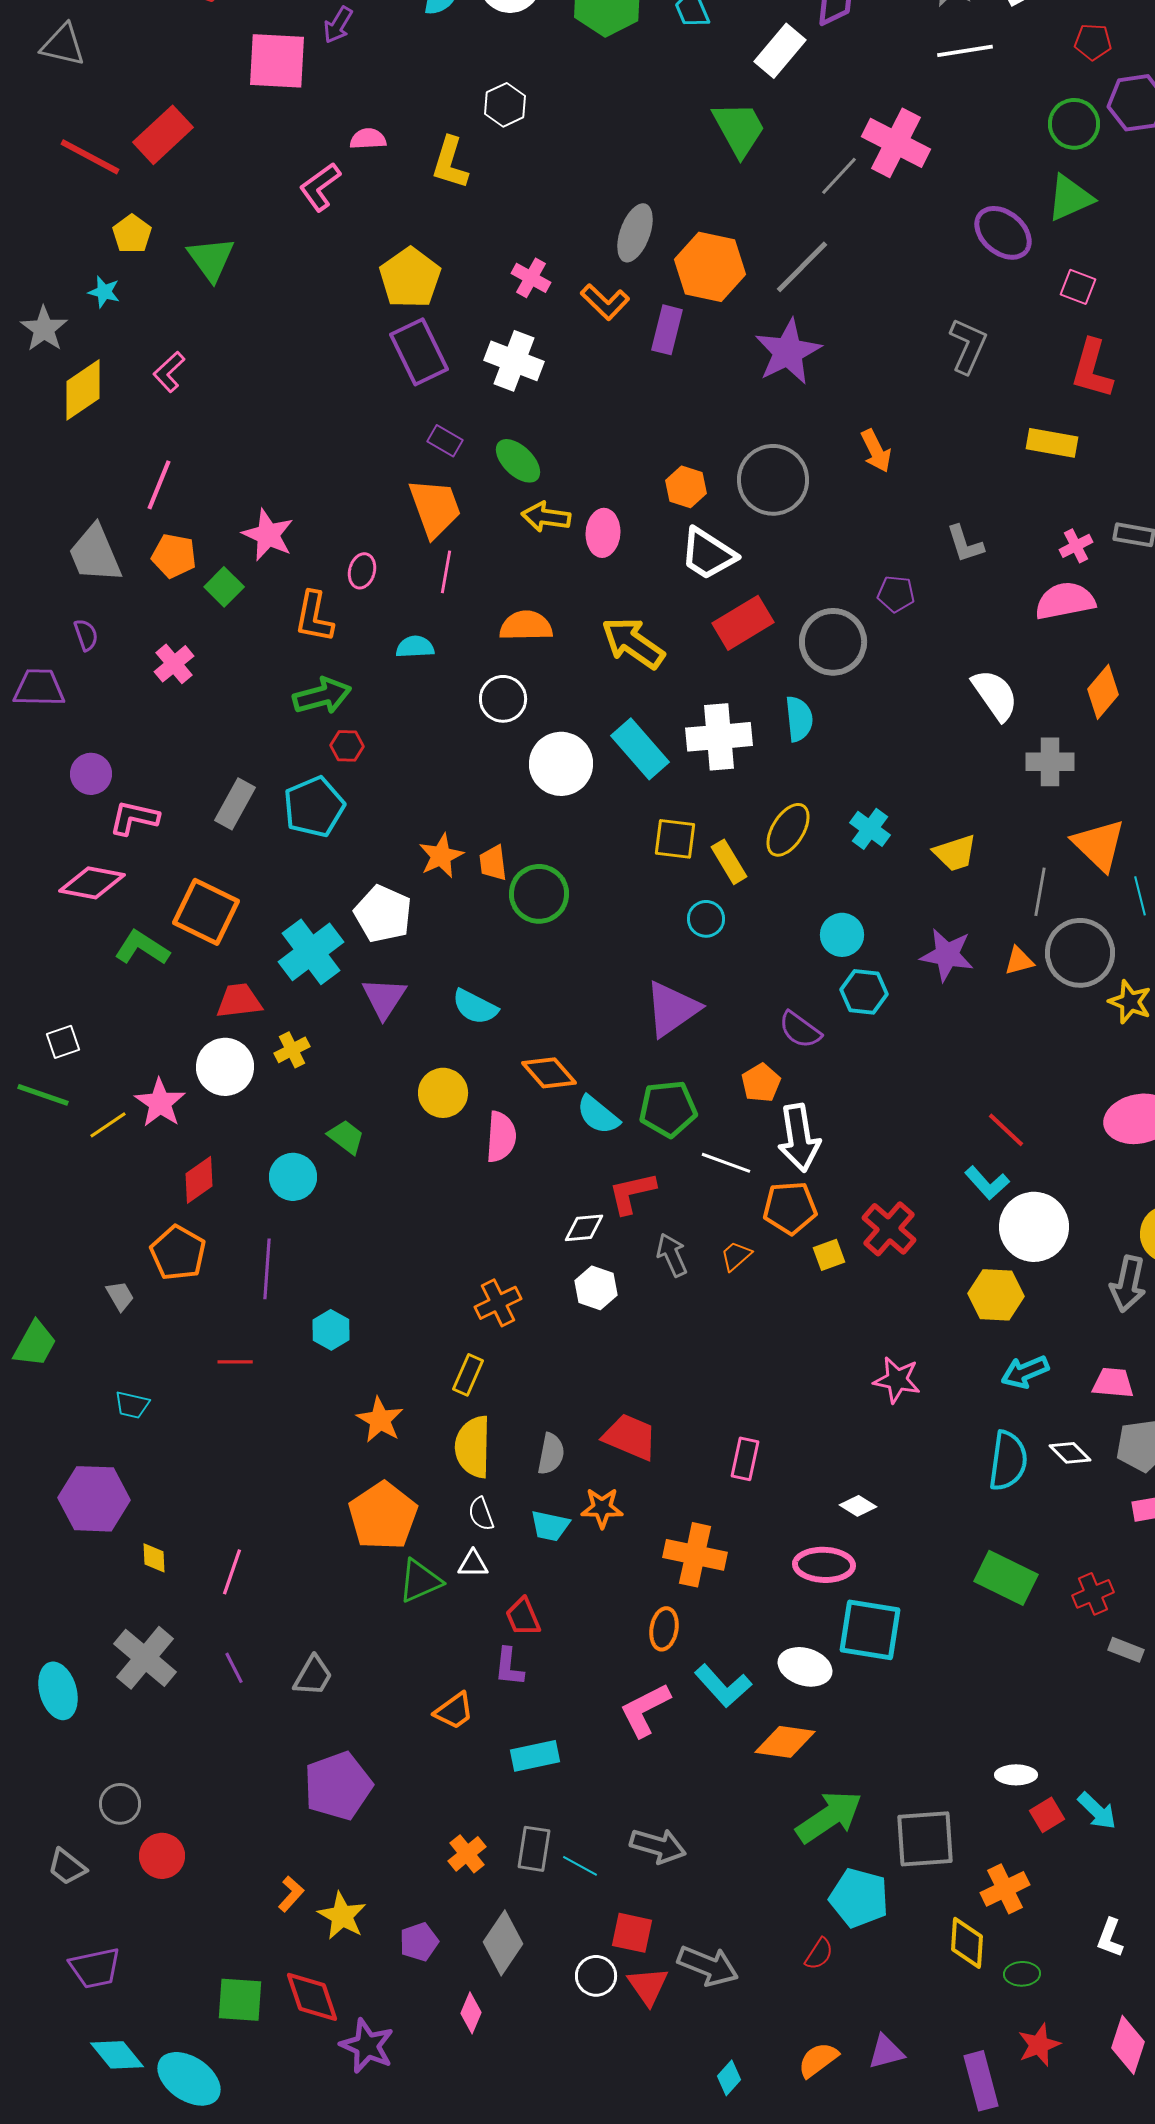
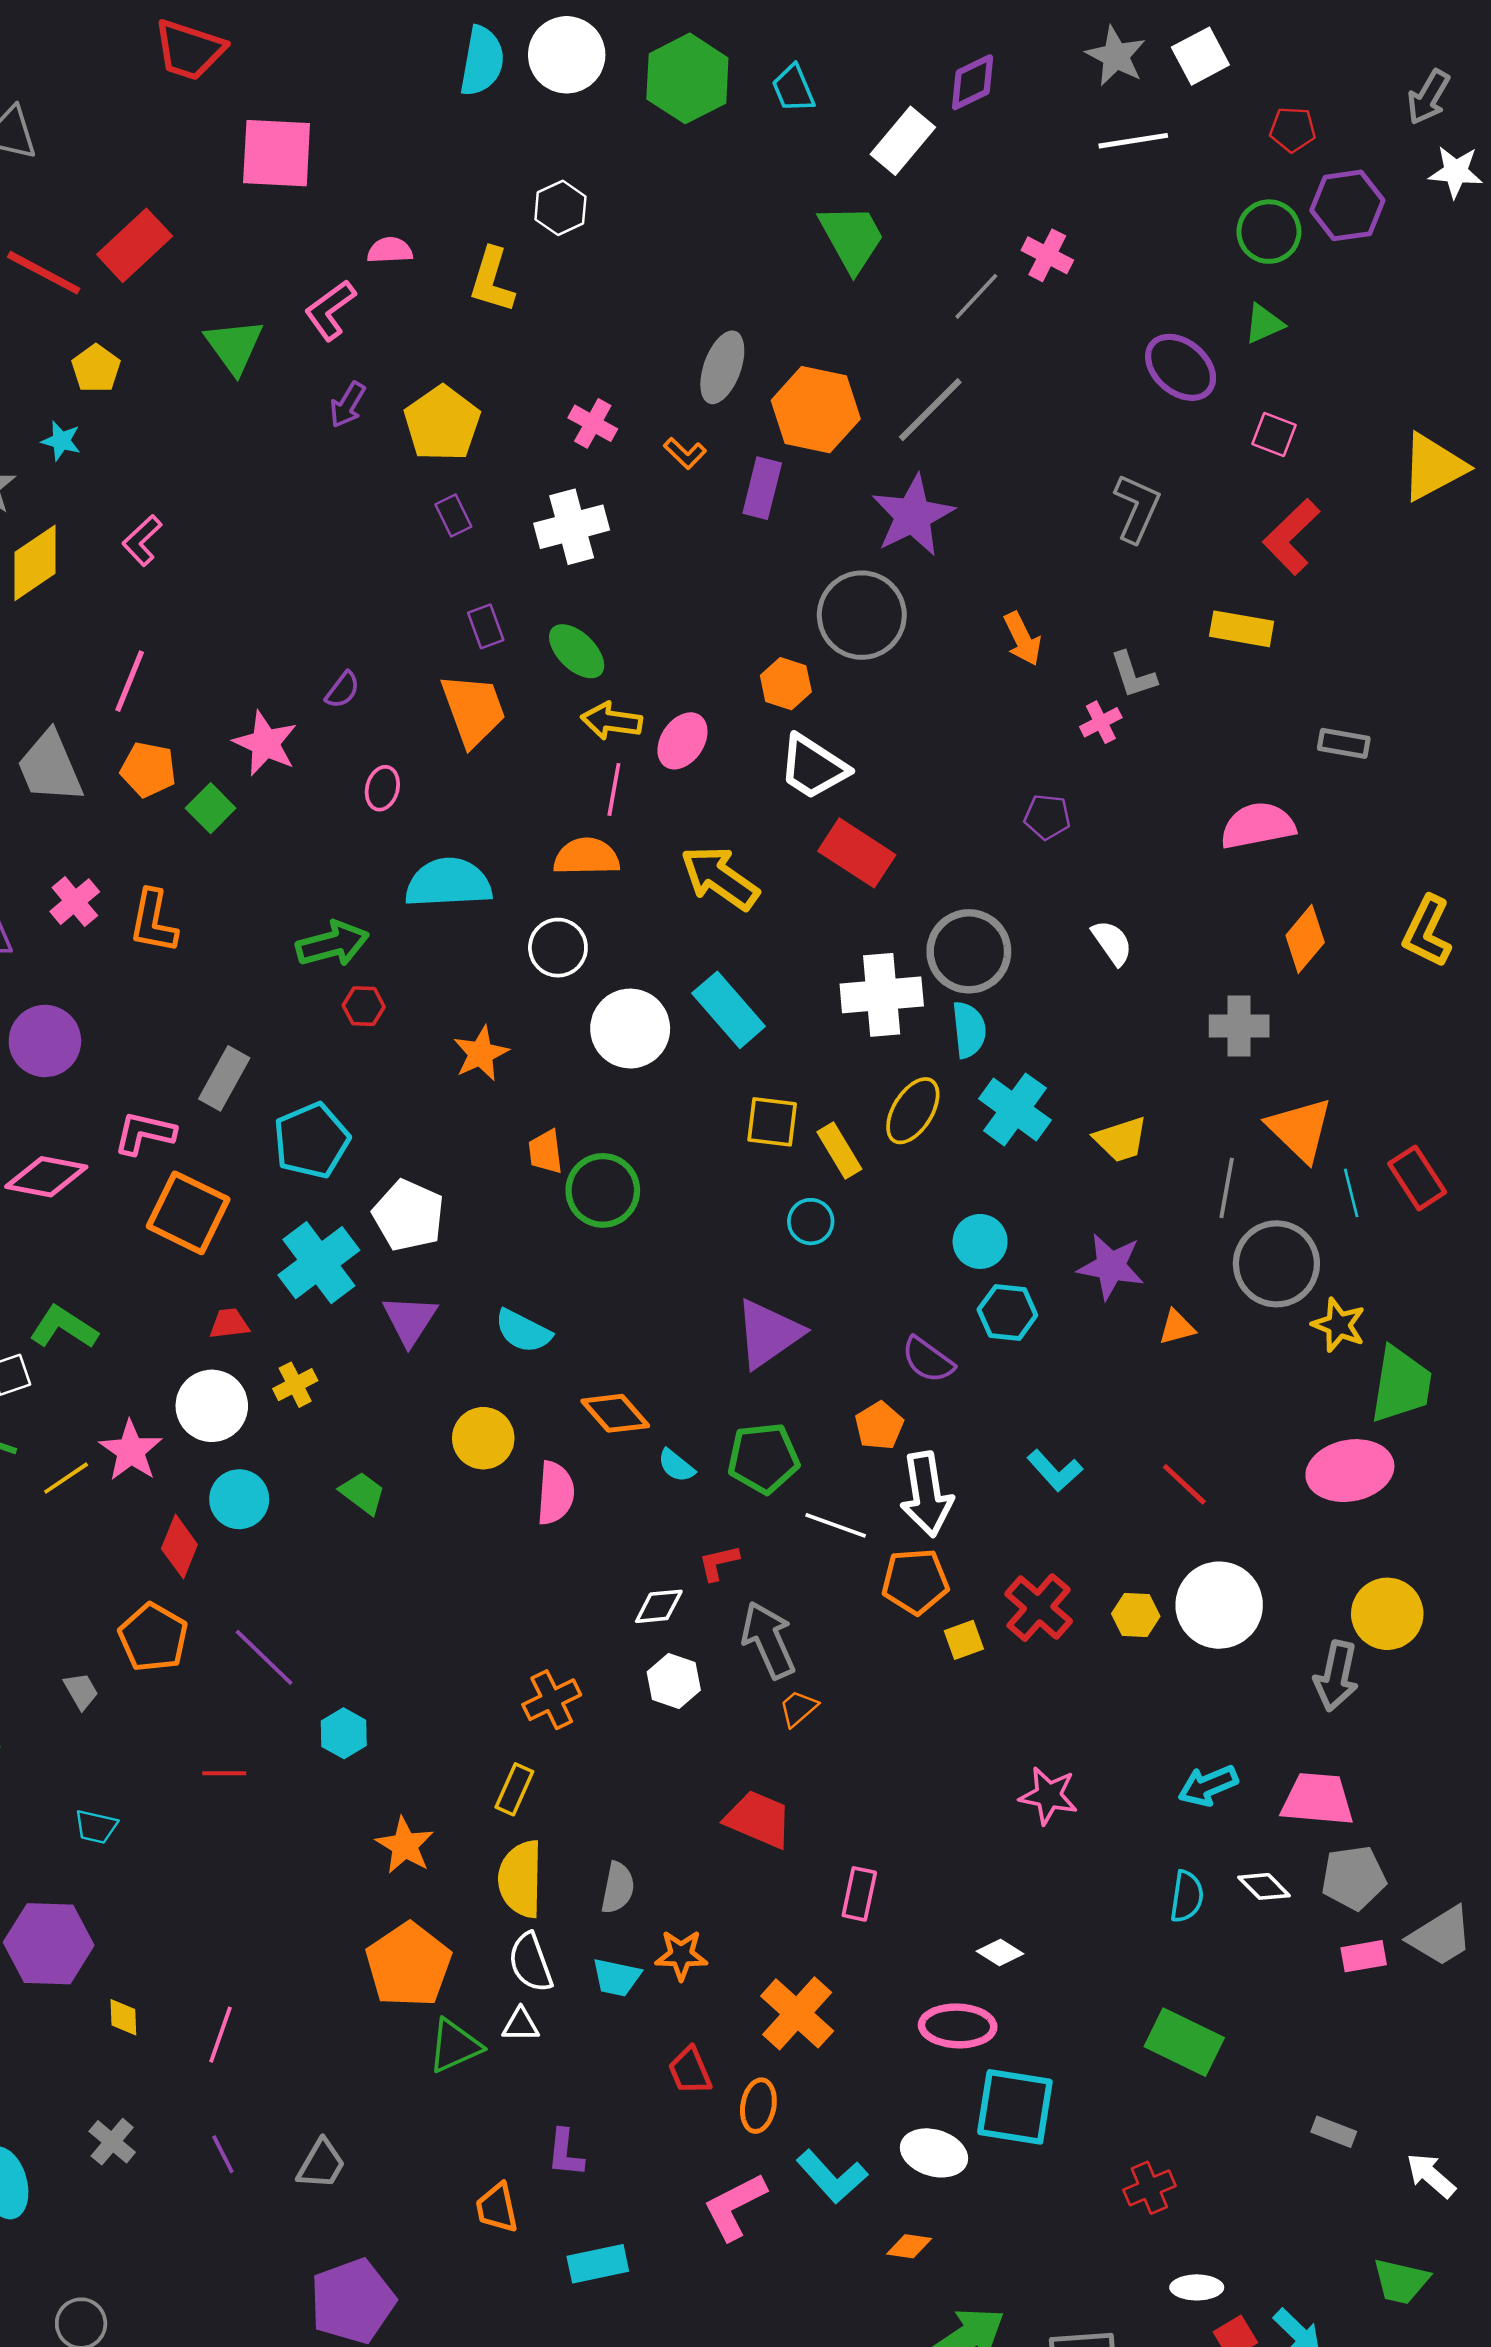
purple arrow: (338, 25) -> (348, 405), moved
pink cross: (896, 143) -> (1047, 255), size x0.6
green triangle: (1070, 198) -> (1264, 324), size x0.7
green triangle: (211, 259) -> (234, 346), moved
orange L-shape: (605, 302) -> (685, 453), size x0.7
purple rectangle: (419, 352) -> (453, 516), size x0.5
white cross: (514, 361) -> (572, 527), turned -36
red L-shape: (1092, 369) -> (1291, 537), turned 30
purple rectangle: (445, 441) -> (486, 626), turned 40
gray circle: (773, 480) -> (862, 615), moved
pink ellipse: (603, 533) -> (682, 741), turned 30
gray L-shape: (965, 544) -> (1133, 675), moved
pink cross: (1076, 546) -> (1101, 722), moved
pink line: (446, 572) -> (614, 789), moved
orange L-shape: (314, 617) -> (153, 921), moved
red rectangle: (743, 623) -> (857, 853), turned 64
purple semicircle: (86, 635) -> (343, 690), moved, turned 56
gray circle: (833, 642) -> (969, 951), moved
cyan semicircle: (415, 647) -> (448, 883), size x1.8
pink cross: (174, 664) -> (75, 902), moved
white semicircle: (995, 695) -> (1112, 943), moved, size x0.7
cyan semicircle: (799, 719) -> (969, 1030), moved
white cross: (719, 737) -> (882, 995), moved
purple circle: (91, 774) -> (45, 1041), size x1.4
cyan pentagon: (314, 807) -> (311, 1141), moved
pink L-shape: (134, 818) -> (145, 1133), moved
cyan cross: (870, 829) -> (1015, 1109), size x1.4
orange star: (441, 856) -> (481, 1053), moved
green L-shape: (142, 948) -> (64, 1327), moved
orange triangle: (1019, 961) -> (1177, 1327), moved
red trapezoid: (239, 1001) -> (229, 1324), size x0.7
cyan semicircle: (598, 1115) -> (676, 1466), size x0.7
cyan circle: (293, 1177) -> (239, 1499), moved
red diamond: (199, 1180) -> (179, 1547), turned -33
cyan L-shape: (987, 1183) -> (1055, 1471), moved
red L-shape: (632, 1193) -> (719, 1563), size x0.7
gray arrow: (672, 1255) -> (768, 1640), size x1.4
orange trapezoid: (736, 1256) -> (798, 1708), moved
purple line: (267, 1269) -> (264, 1657), turned -50
yellow hexagon: (996, 1295) -> (1136, 1615), moved, size x0.7
pink trapezoid: (1113, 1383) -> (1318, 1799), size x1.4
red trapezoid: (630, 1437) -> (758, 1819), moved
cyan semicircle: (1008, 1461) -> (1187, 1896), size x0.7
white semicircle: (481, 1514) -> (531, 1962), size x1.4
orange cross: (695, 1555) -> (797, 2013), turned 30
red cross: (1093, 1594) -> (1149, 2188), moved
red trapezoid: (523, 1617) -> (690, 2071), moved
gray cross: (145, 1658) -> (112, 2142), size x0.6
orange trapezoid: (454, 1711) -> (497, 2208), turned 114
orange diamond: (785, 1742) -> (909, 2246), size x0.6

